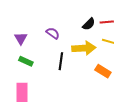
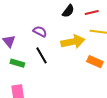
black semicircle: (89, 24) -> (68, 11), moved
black line: (61, 61) -> (41, 55), moved, turned -30

